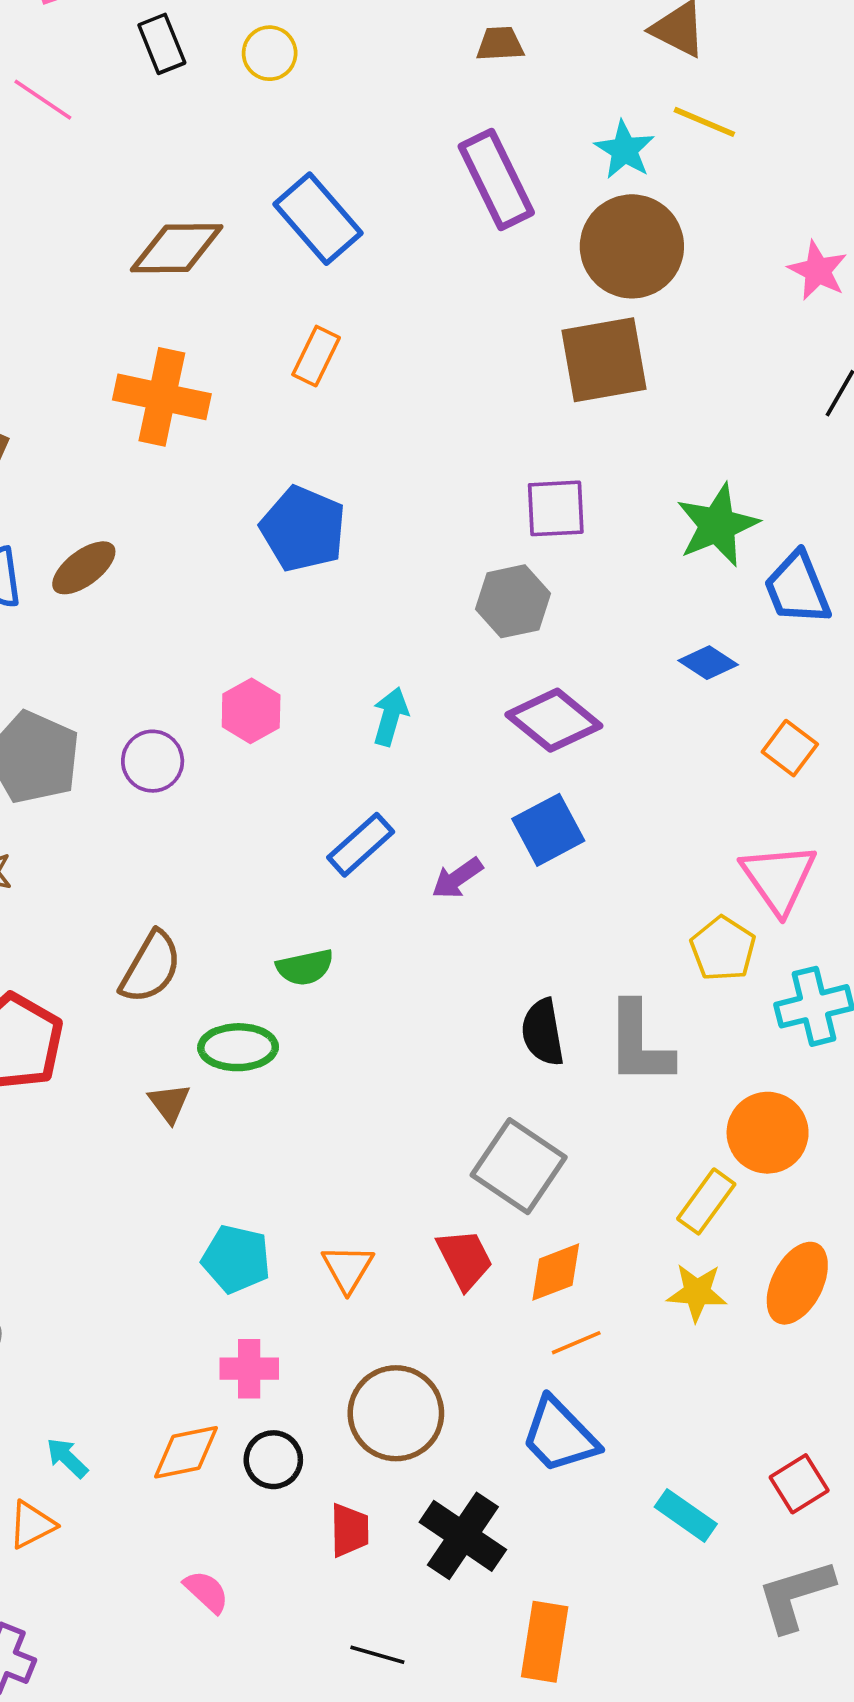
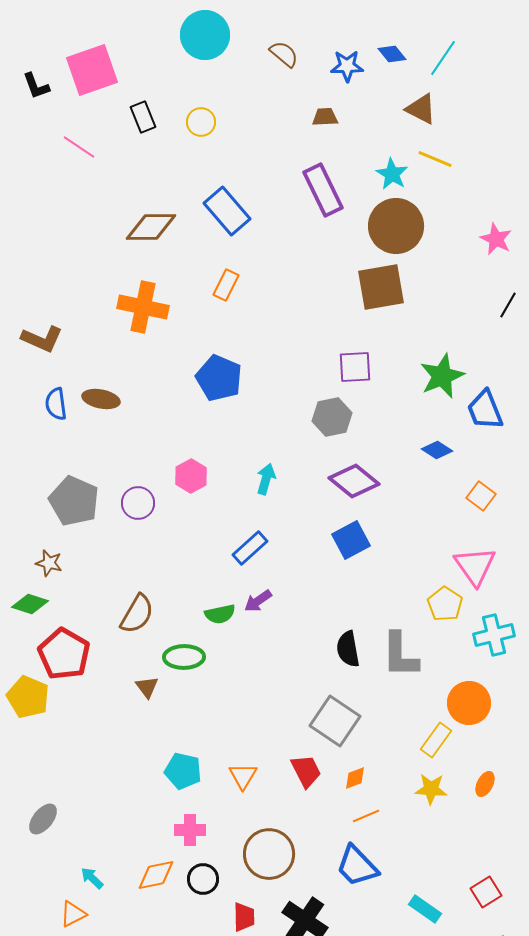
brown ellipse: (84, 568) -> (101, 399), turned 48
purple arrow: (457, 878) -> (258, 601), moved
orange diamond: (556, 1272) -> (355, 778), size x0.7
orange ellipse: (797, 1283) -> (485, 784), size x0.6

